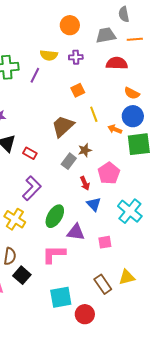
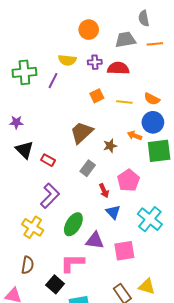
red semicircle: (117, 63) -> (118, 68), moved
yellow line: (94, 114) -> (124, 102), moved, turned -63
brown star: (85, 150) -> (110, 146), moved
pink square: (105, 242) -> (124, 251), size x1.5
black square: (22, 275) -> (55, 284), moved
yellow triangle: (127, 277) -> (147, 286), turned 30

